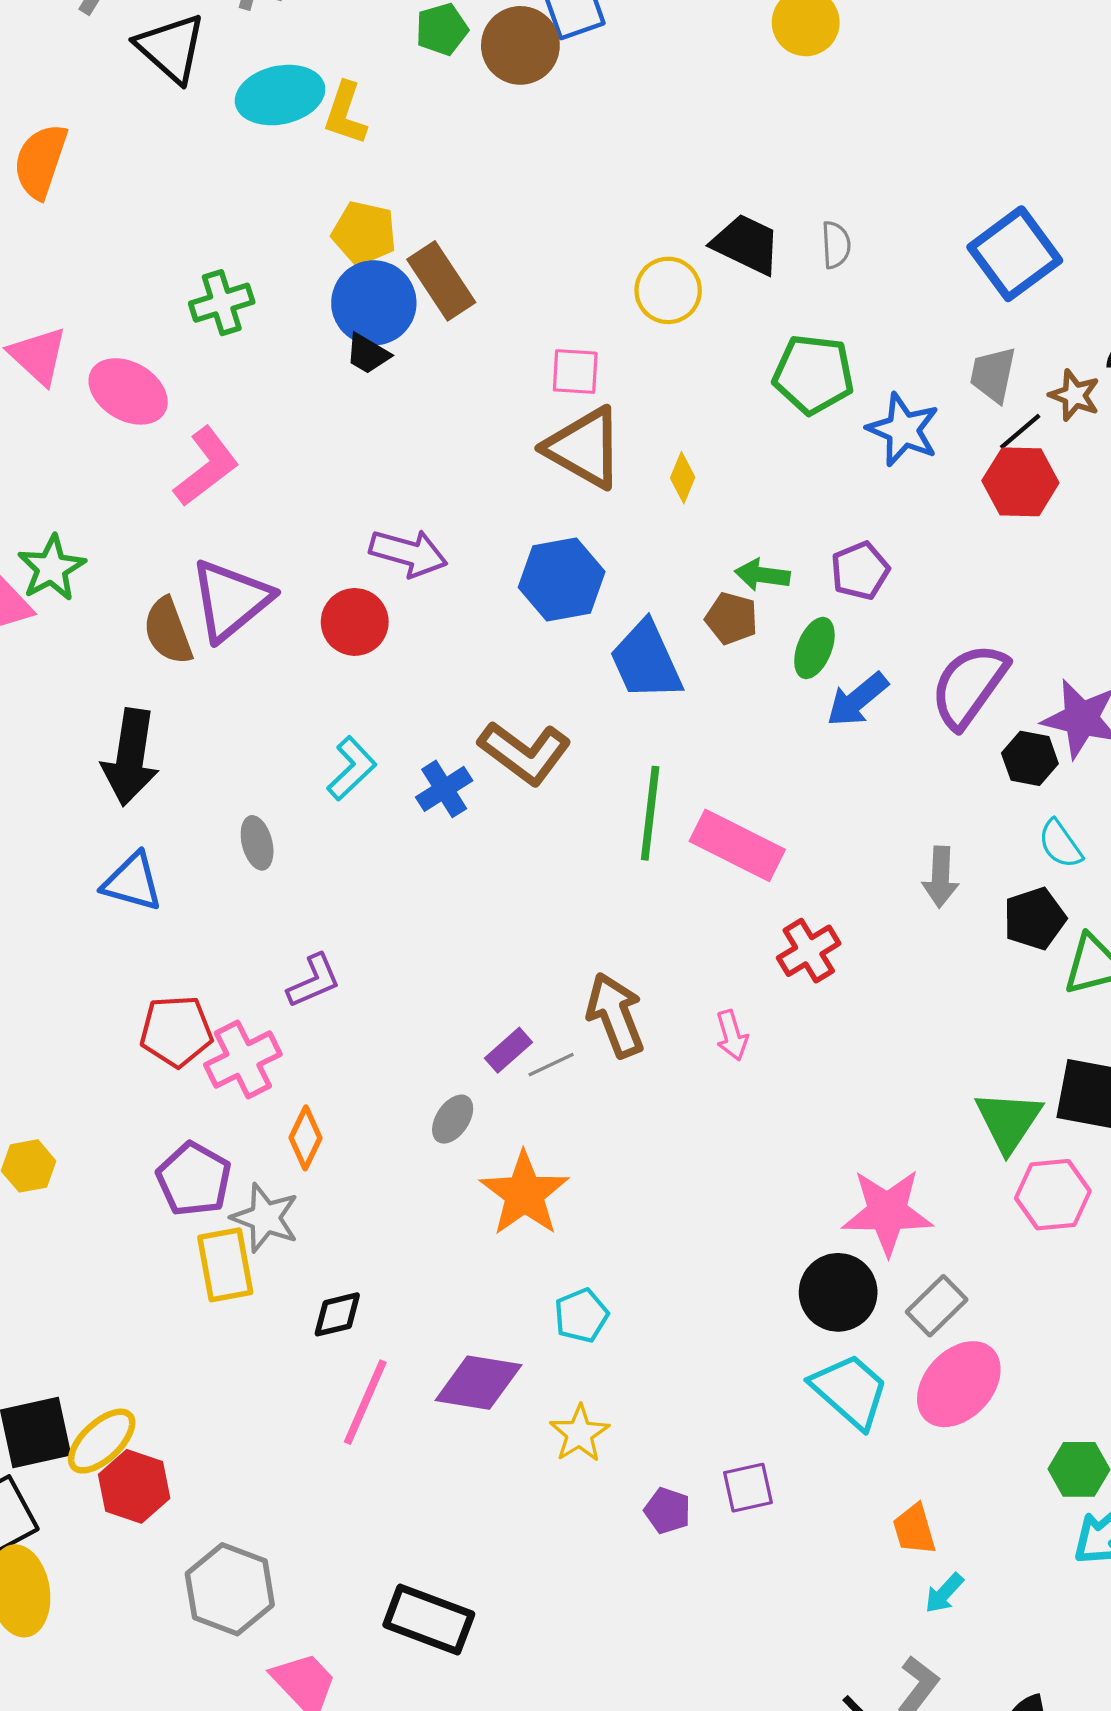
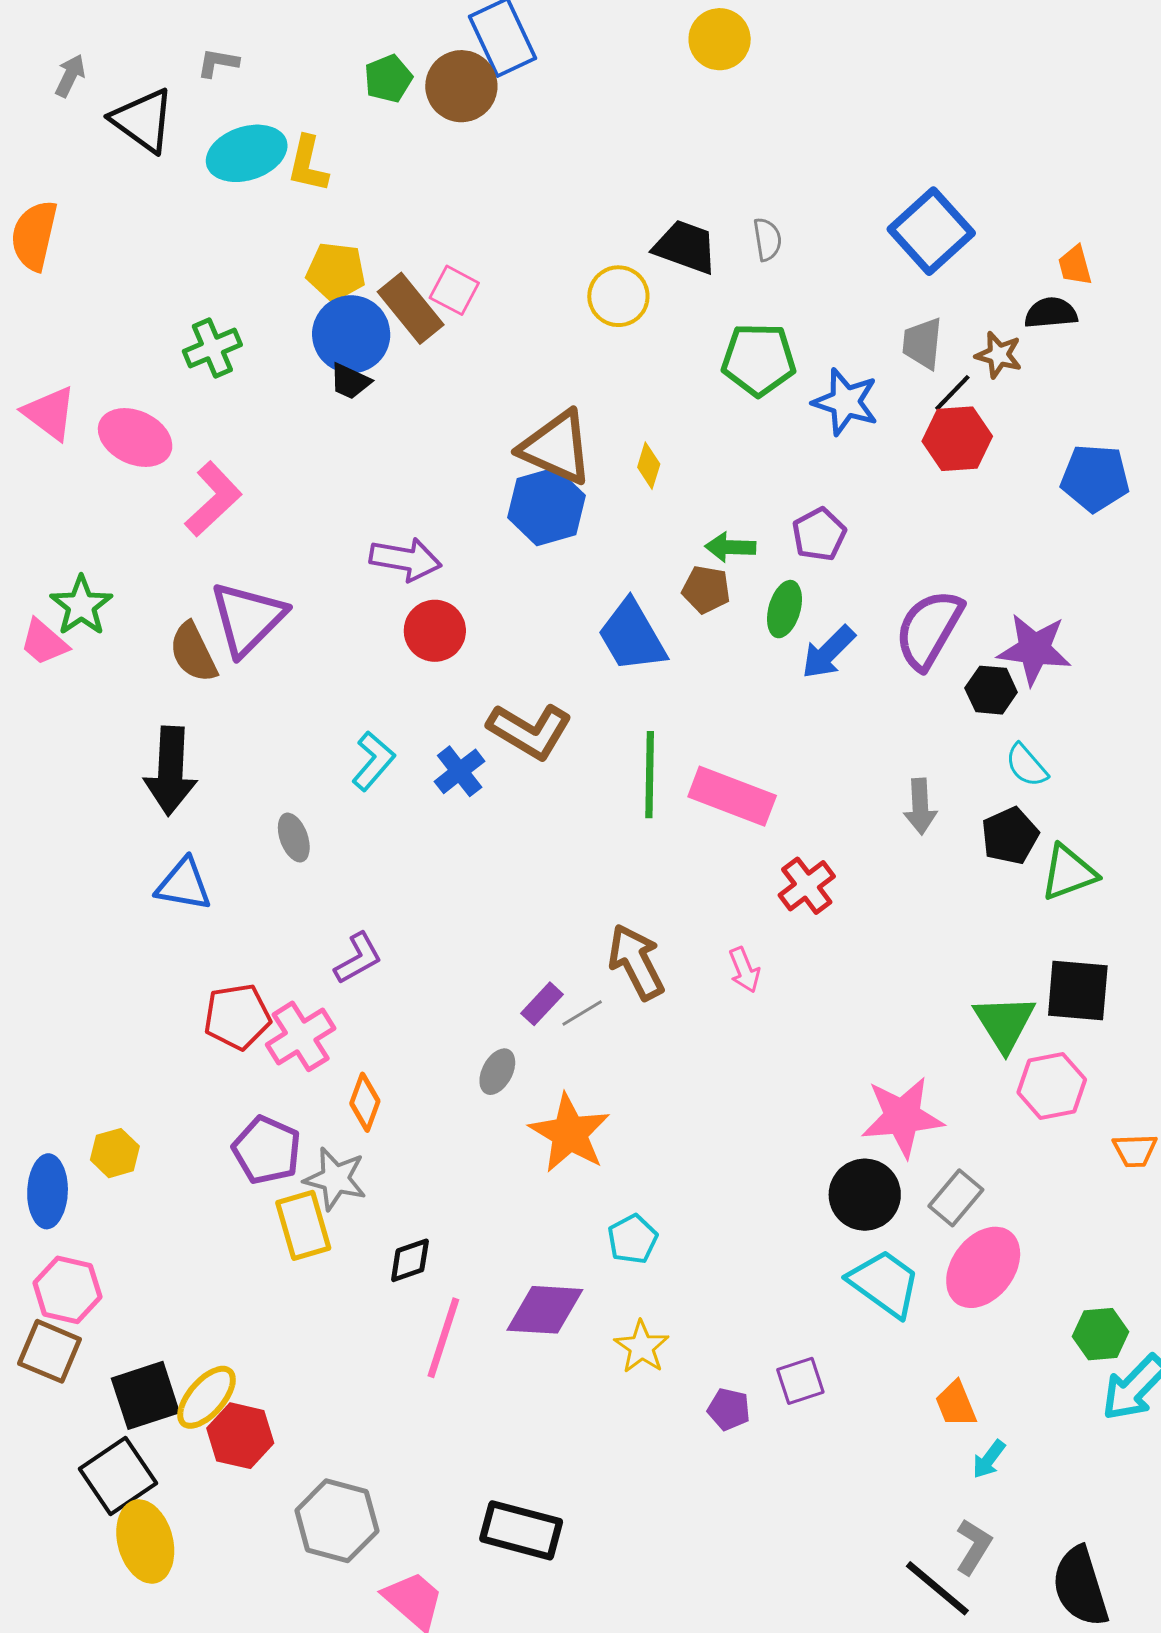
pink square: (575, 372) -> (454, 290), moved, turned 30
blue hexagon: (562, 580) -> (546, 507), moved
red circle: (355, 622) -> (435, 631), moved

